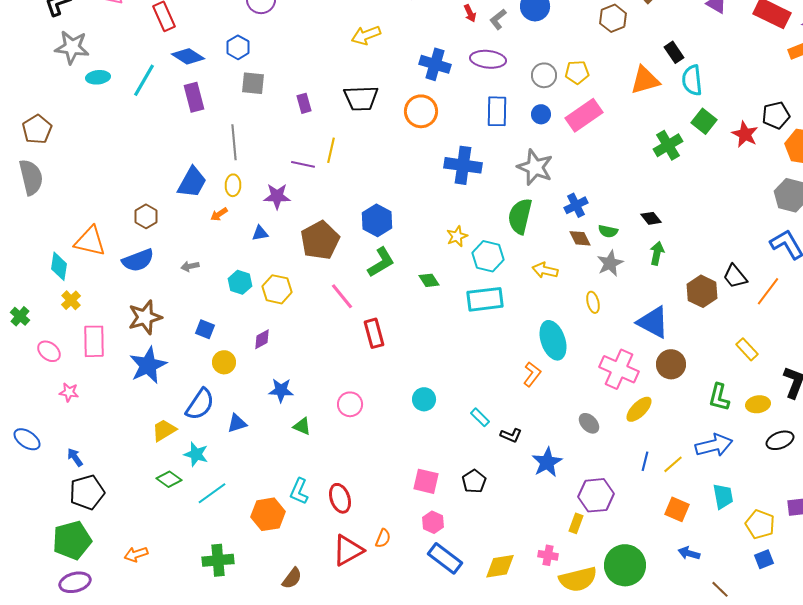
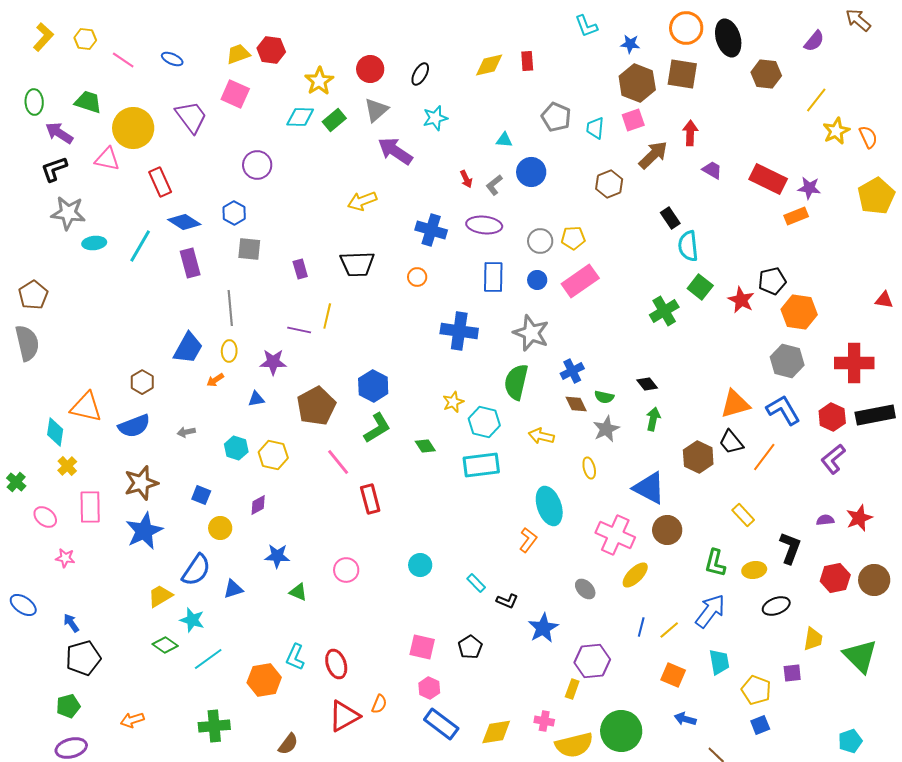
orange triangle: (645, 80) -> (735, 404), moved
orange circle: (421, 111) -> (417, 277), size x0.6
blue arrow: (714, 445) -> (710, 611), turned -39
green pentagon: (72, 540) -> (68, 706), size x0.6

